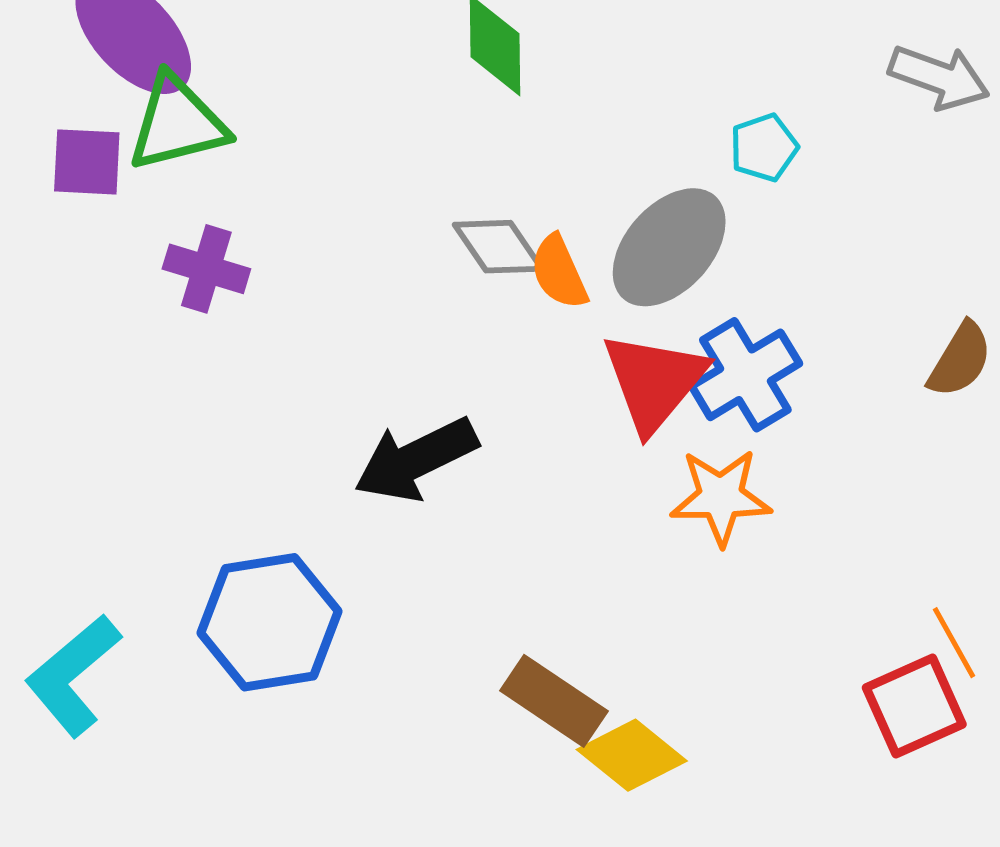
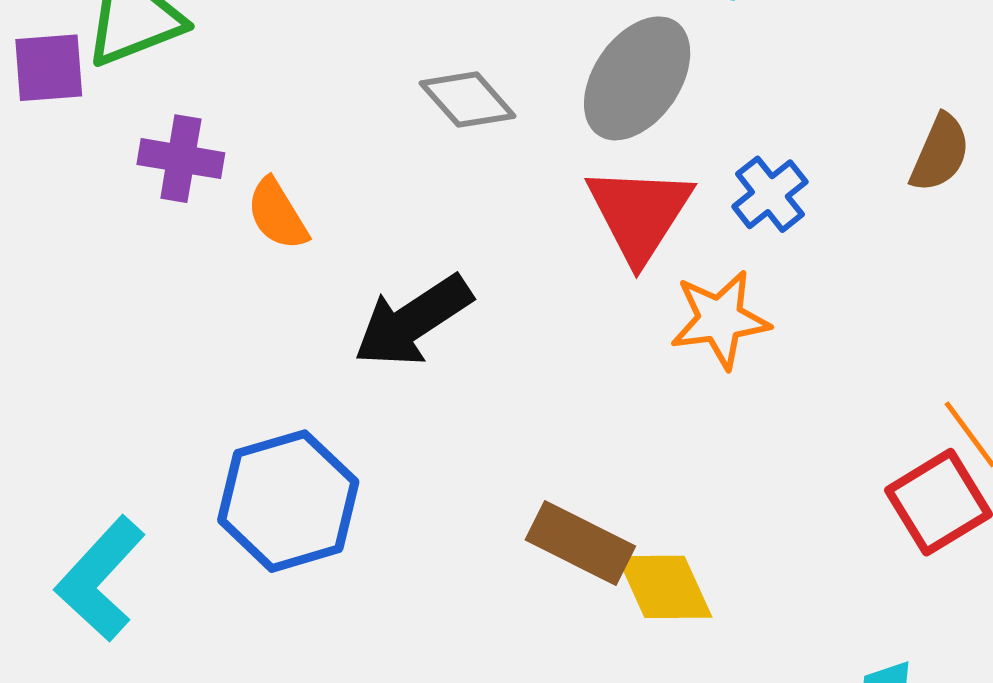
orange semicircle: (559, 272) -> (277, 214), moved
blue cross: (745, 375) -> (770, 194), moved, size x0.7
yellow diamond: (632, 755) -> (665, 587), turned 34

